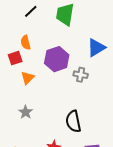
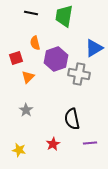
black line: (31, 11) -> (31, 13), turned 56
orange semicircle: (26, 42) -> (35, 43), moved
gray cross: (81, 75) -> (79, 74), size x1.5

